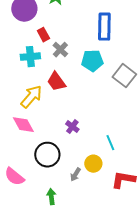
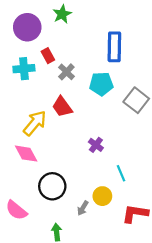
cyan cross: (30, 57) -> (24, 69), moved
purple cross: (72, 127) -> (96, 145), moved

